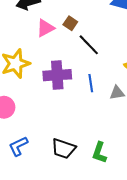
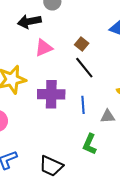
brown square: (70, 23) -> (82, 44), moved
green L-shape: (99, 153) -> (90, 144), moved

